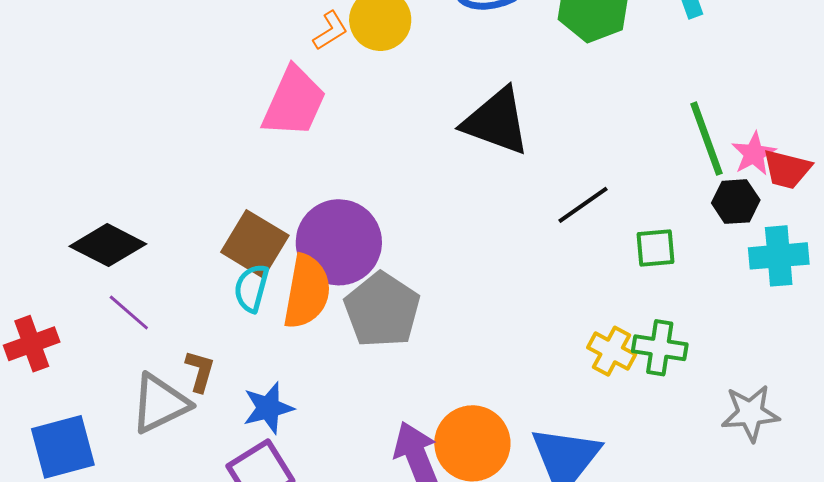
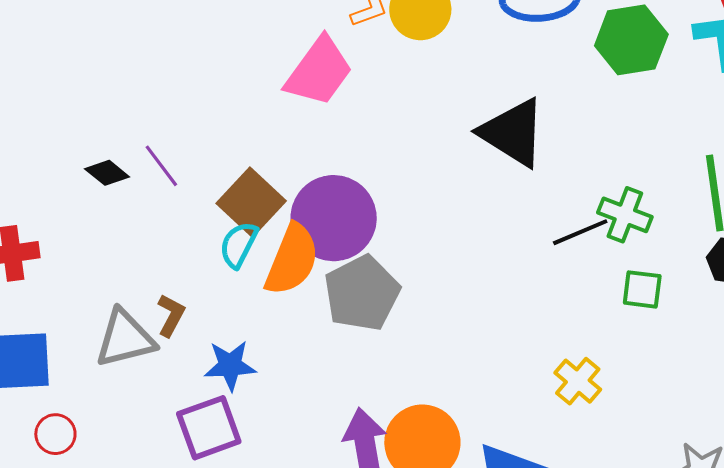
black diamond: (108, 245) -> (107, 173), size x0.6
purple line: (129, 313) -> (161, 166), moved
green cross: (660, 348) -> (625, 215), moved

